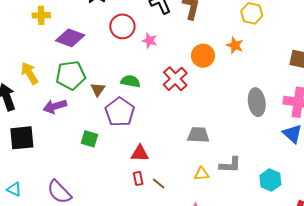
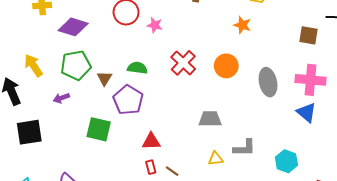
orange circle: (203, 56) -> (226, 66), moved
purple arrow: (55, 106) -> (61, 98), size x0.7
green square: (89, 139) -> (99, 129), size x1.4

